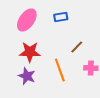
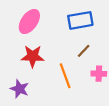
blue rectangle: (61, 17) -> (80, 20), moved, size x1.6
purple star: (27, 76) -> (20, 89), moved

